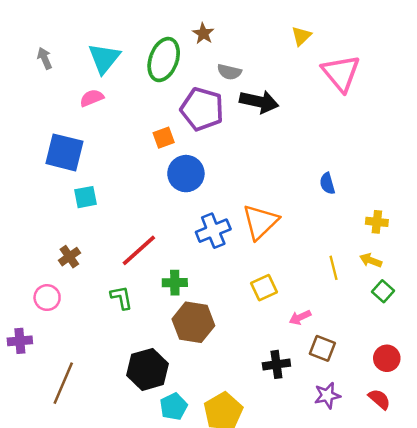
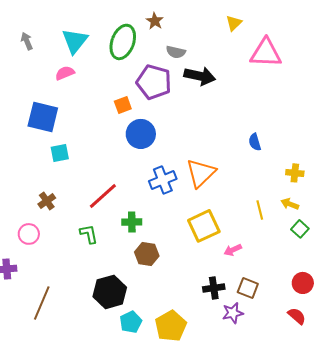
pink triangle: (341, 73) -> (266, 53), turned -48
yellow square: (264, 288) -> (204, 226), size x1.5
brown hexagon: (193, 322) -> (147, 254), size x0.7
brown square: (322, 348) -> (248, 288), moved
purple star: (327, 395) -> (233, 313), moved

